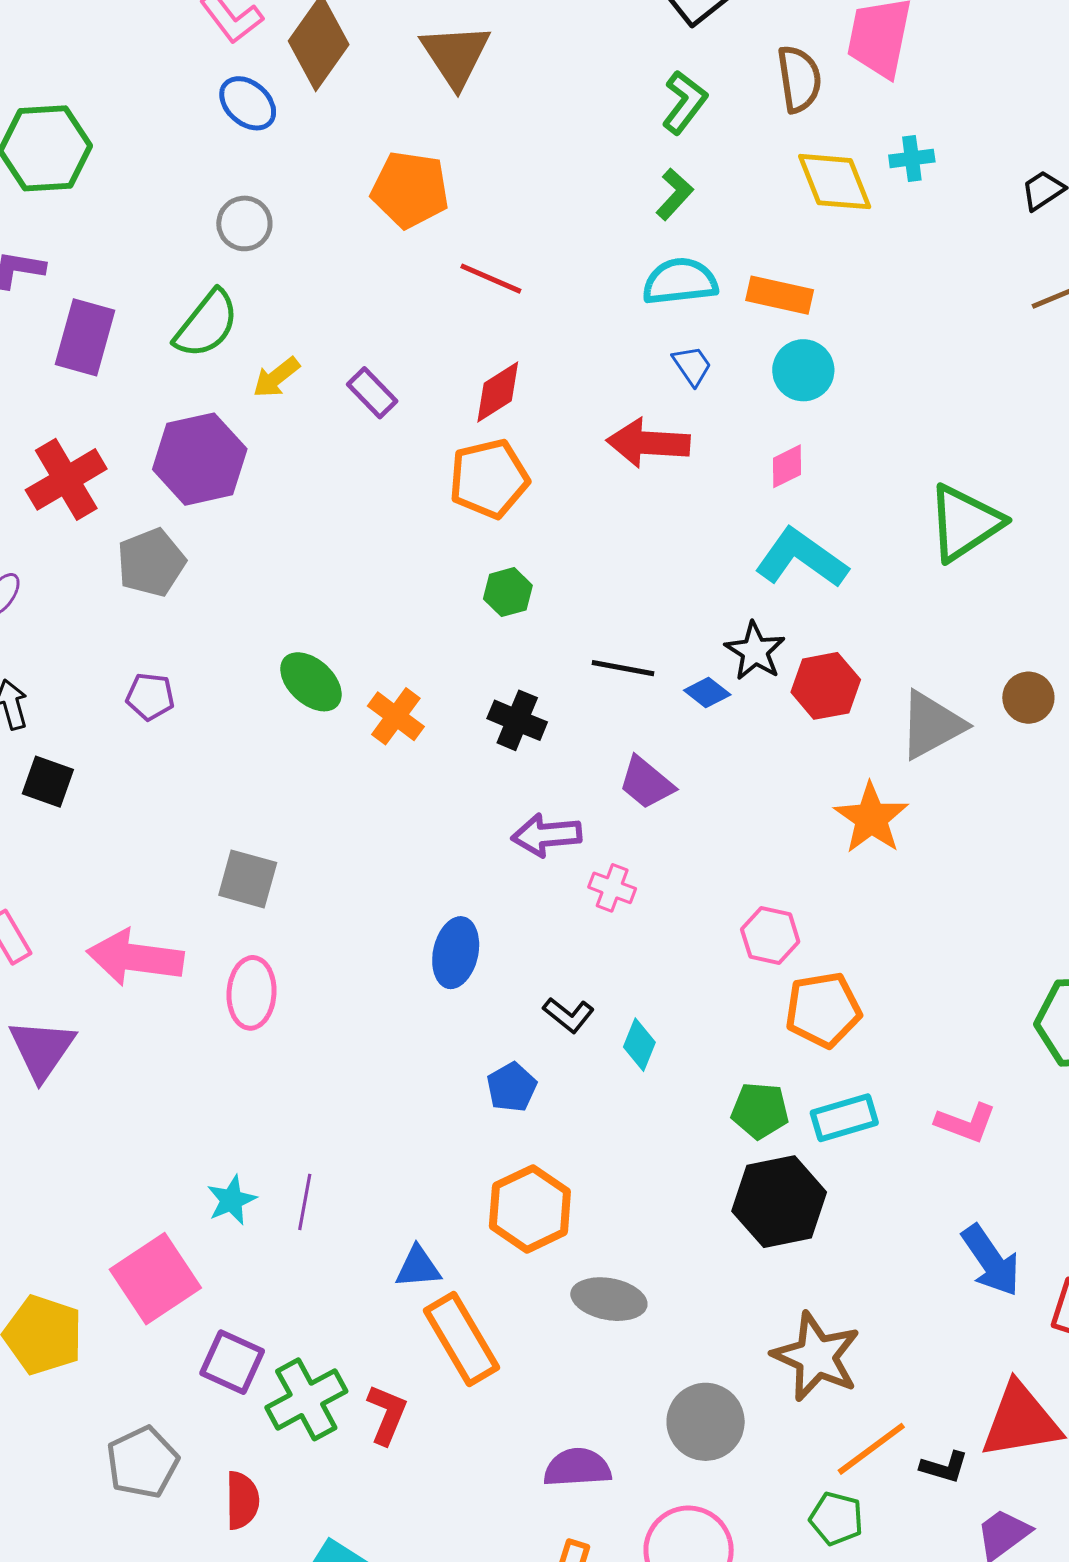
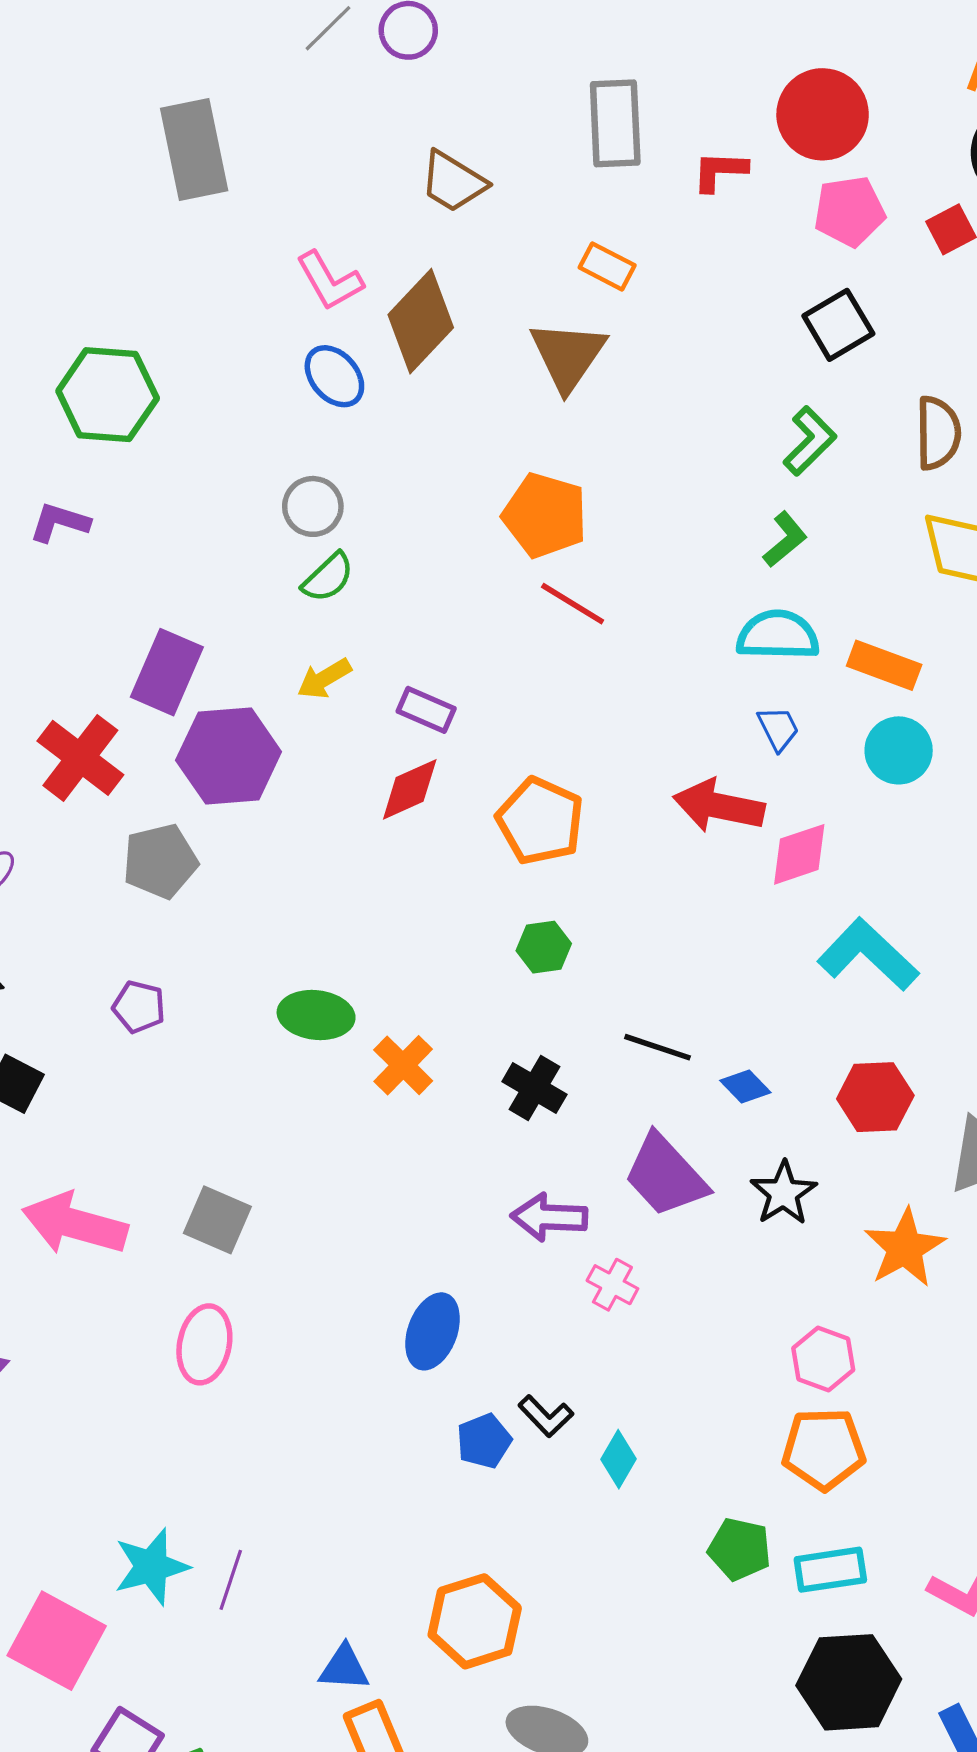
orange pentagon: (410, 190) -> (545, 515), moved
green semicircle: (207, 324) -> (328, 577), moved, size x0.7
purple rectangle: (85, 337) -> (167, 672), moved
red diamond: (498, 392) -> (410, 789), moved
purple rectangle: (372, 393) -> (426, 710), turned -30
pink diamond: (787, 466) -> (799, 854), moved, size x1.4
red cross: (66, 479) -> (80, 758), turned -30
orange pentagon: (489, 479) -> (540, 821), turned 30
black star: (755, 651) -> (783, 1193), moved
green ellipse: (311, 682) -> (316, 1015), turned -44
purple trapezoid: (646, 783) -> (665, 1176), size x1.4
pink hexagon: (770, 935) -> (823, 1359), moved
pink arrow: (135, 958) -> (75, 1224), moved
blue pentagon: (512, 1087) -> (484, 1441), moved
cyan star: (231, 1200) -> (151, 1567), size x1.4
black hexagon: (779, 1202) -> (849, 1682), moved
pink square: (155, 1279) -> (57, 1641), turned -36

